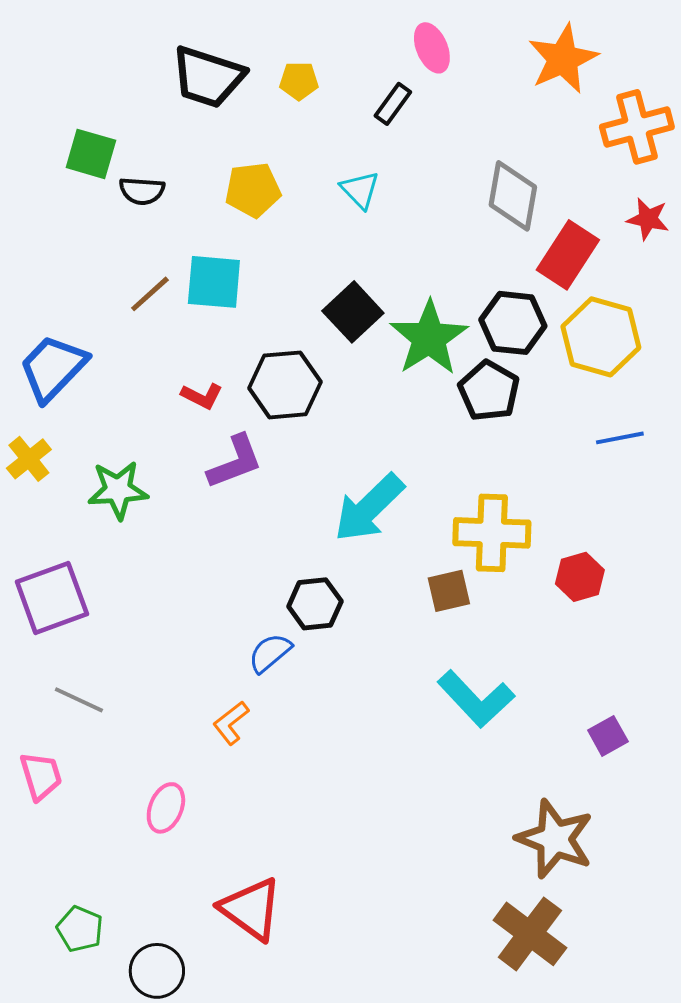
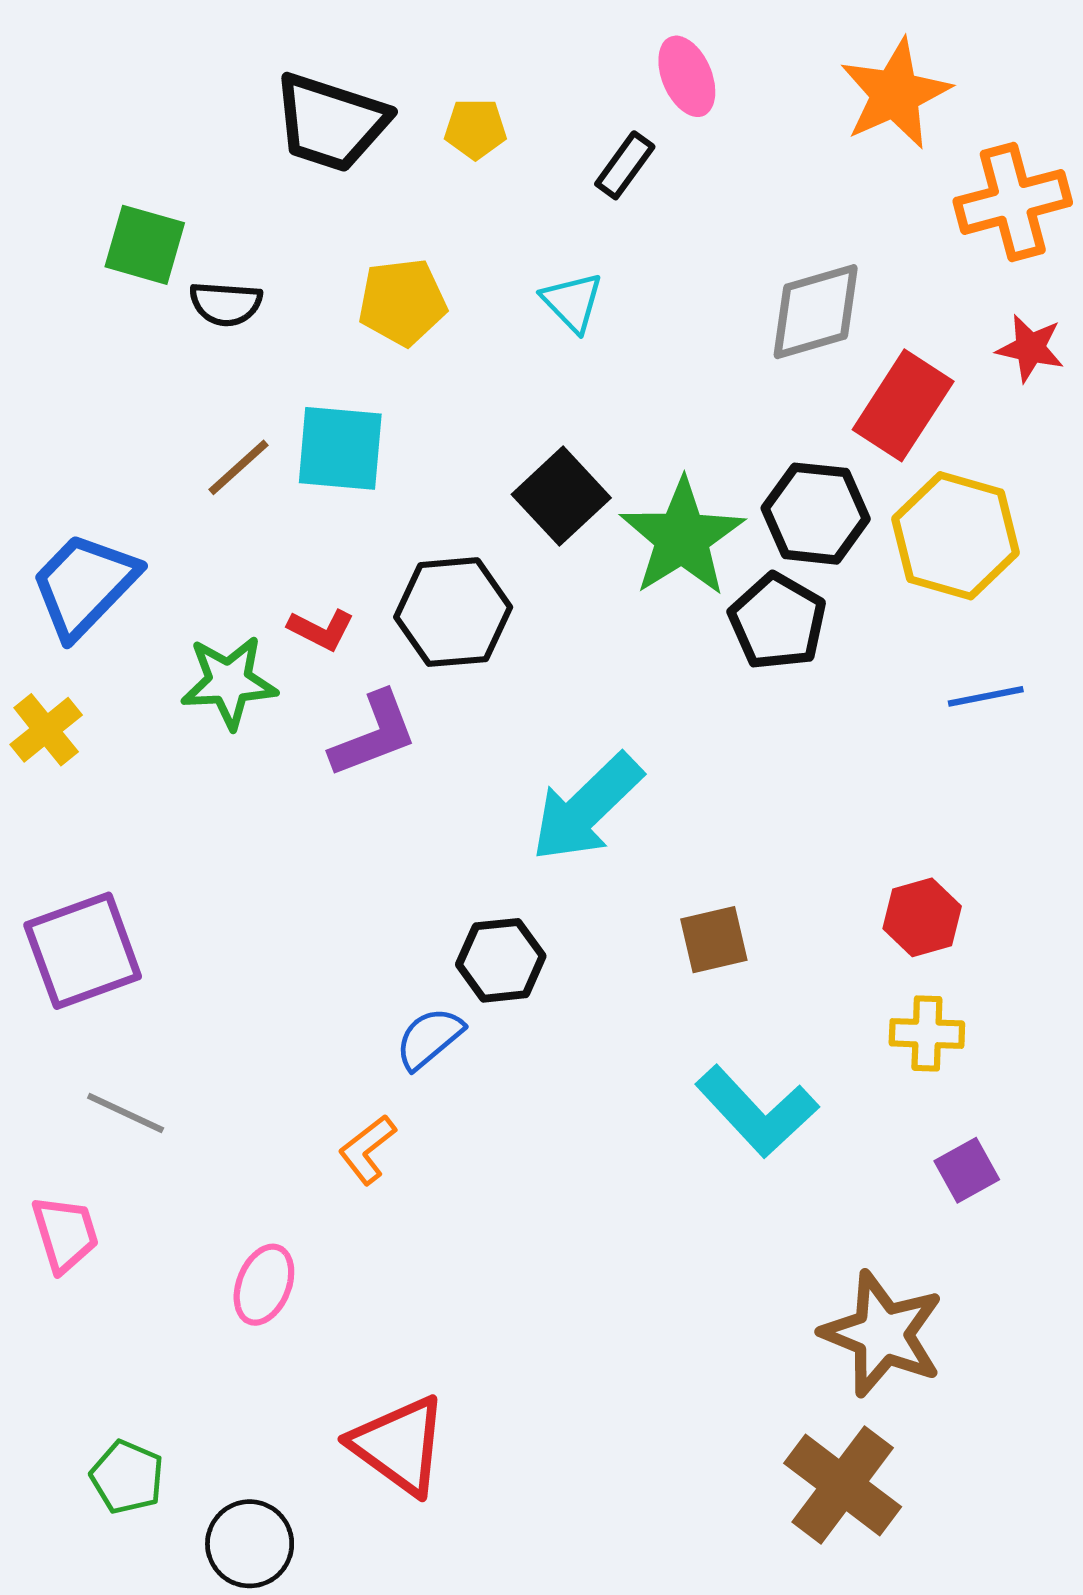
gray diamond: (513, 196) -> (816, 312), turned 64
green star: (118, 490) -> (229, 682), moved
yellow cross: (492, 533) -> (927, 1033), moved, size x0.6

